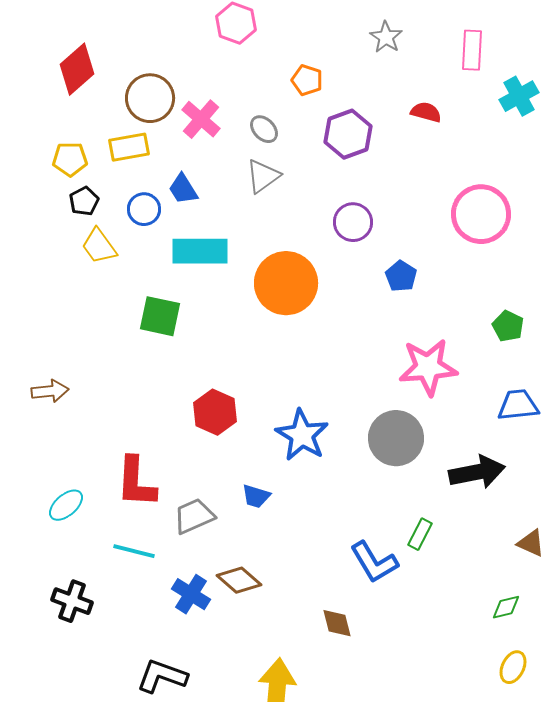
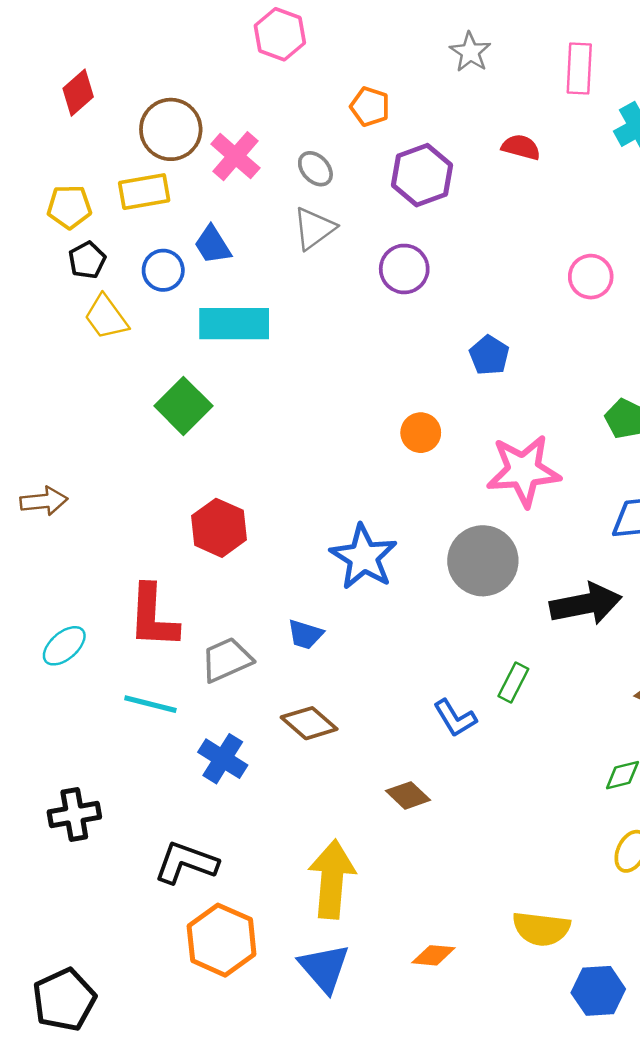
red diamond: (77, 69) -> (78, 93), size x0.7
pink circle: (481, 214) -> (591, 277), size x0.6
purple circle: (353, 222) -> (404, 269), moved
orange circle: (286, 283) -> (421, 433), moved, size x0.5
green square: (160, 316) -> (183, 406), turned 33
red hexagon: (215, 412) -> (219, 528), moved
blue L-shape: (374, 562) -> (455, 718), size x0.7
brown diamond: (239, 580) -> (309, 723), moved
black cross: (72, 601) -> (74, 815), moved, turned -30
brown diamond: (337, 623) -> (408, 795), turned -32

